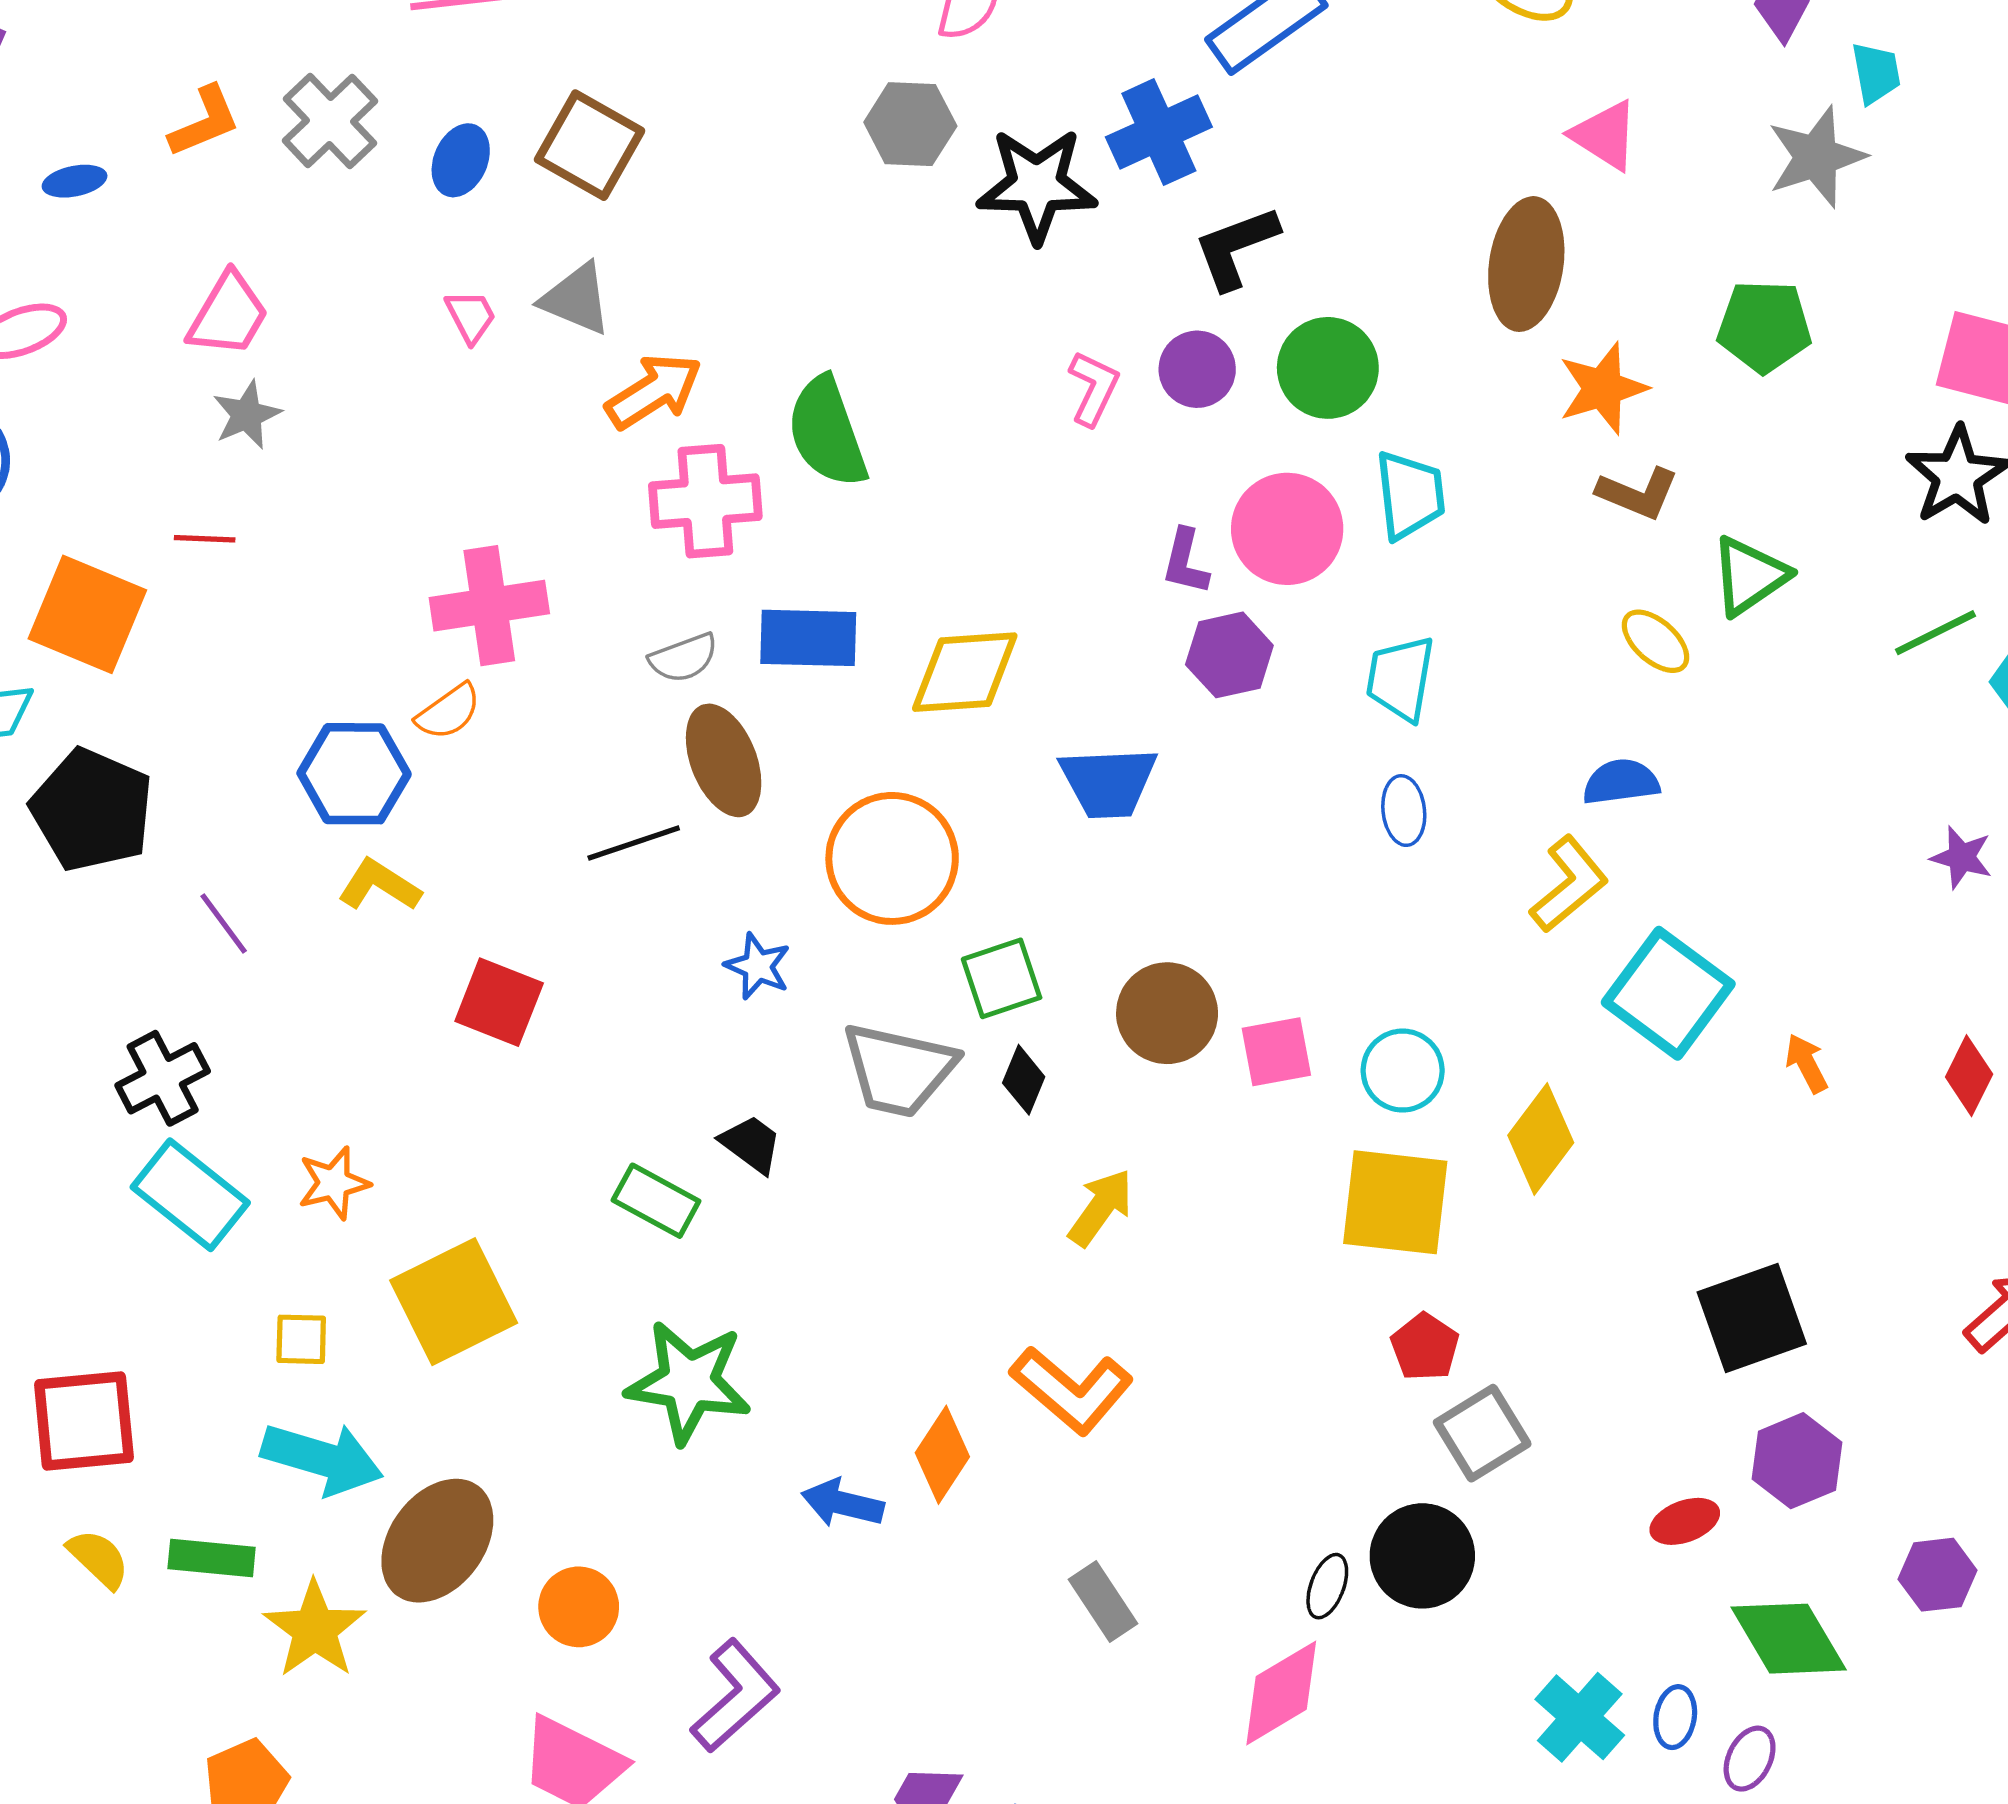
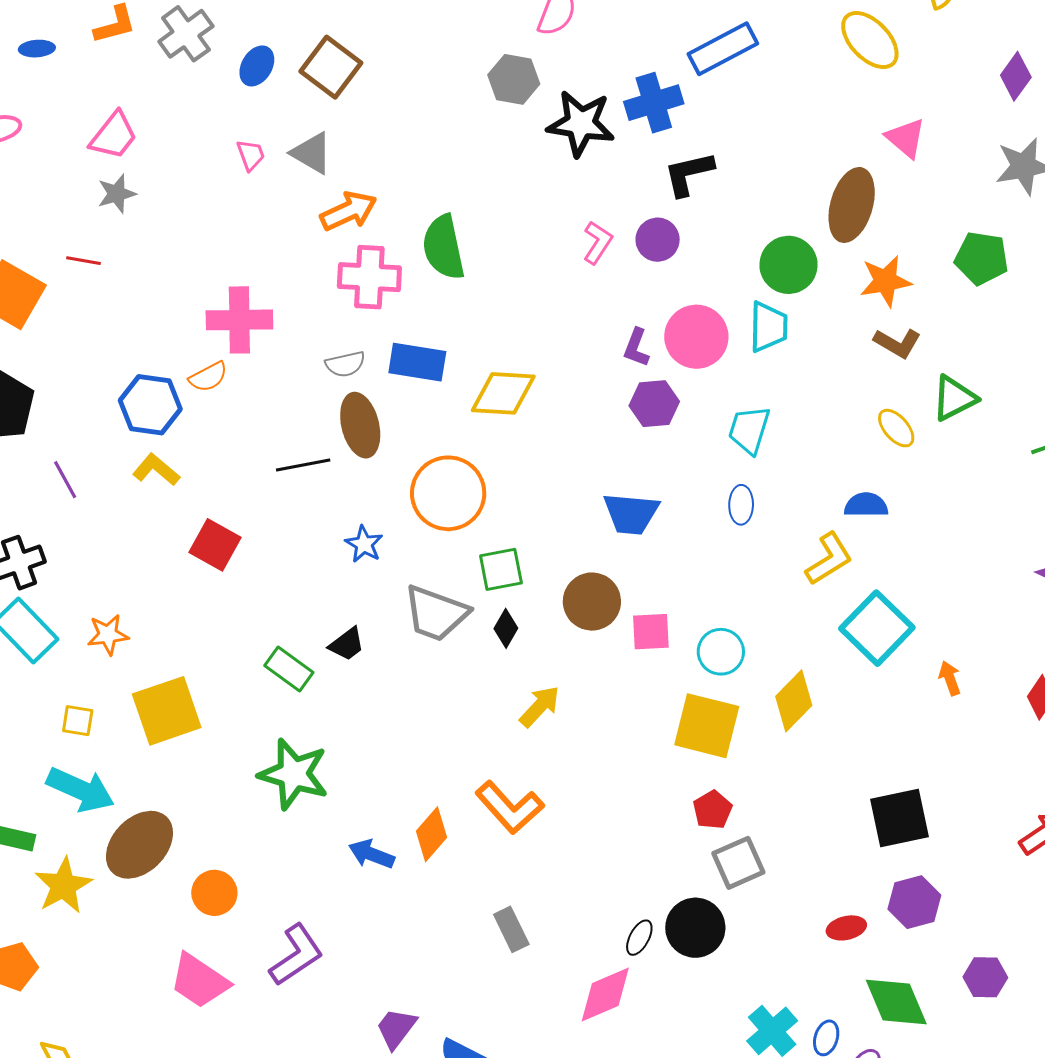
green circle: (1328, 368) -> (789, 265), moved
blue trapezoid: (1108, 782) -> (631, 514), moved
black trapezoid: (751, 1144) -> (347, 644), turned 99

